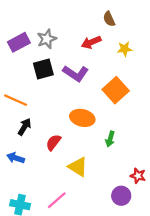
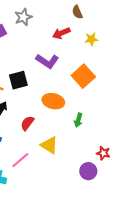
gray star: (47, 39) -> (23, 17), moved
black square: (43, 69) -> (18, 80), moved
pink line: (57, 200) -> (20, 160), moved

